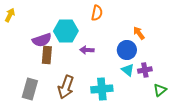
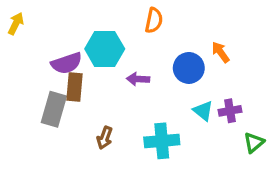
blue circle: (127, 50) -> (189, 68), moved
brown arrow: (66, 87) -> (105, 138), size x0.6
gray rectangle: (30, 89) -> (54, 109), moved

